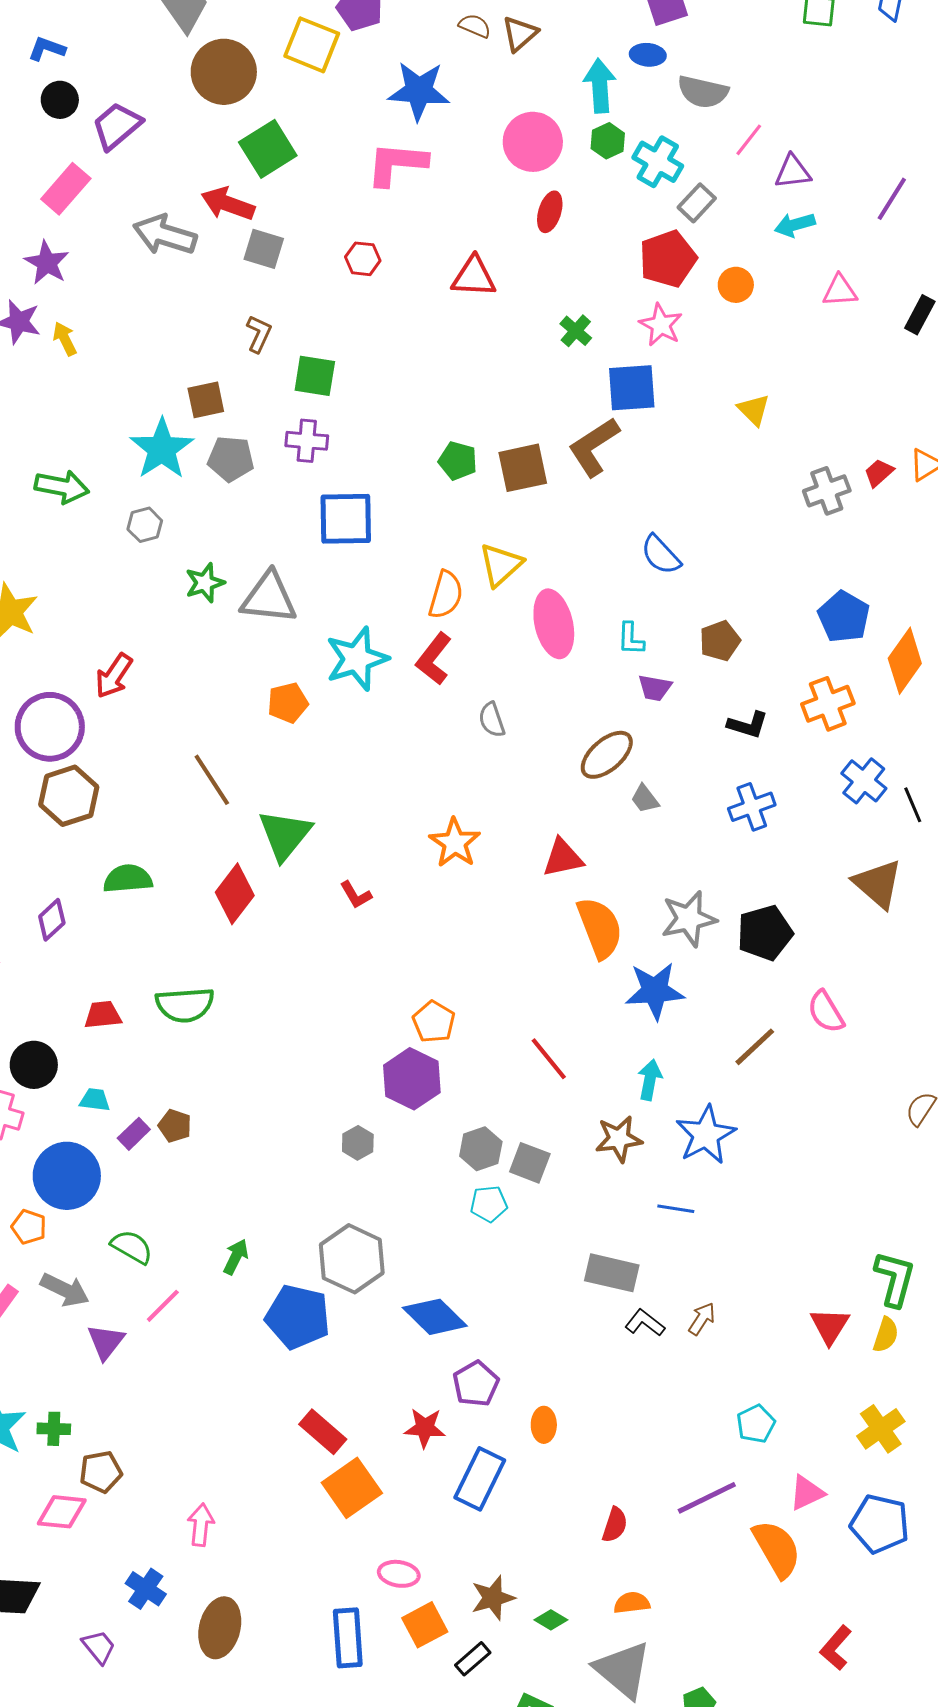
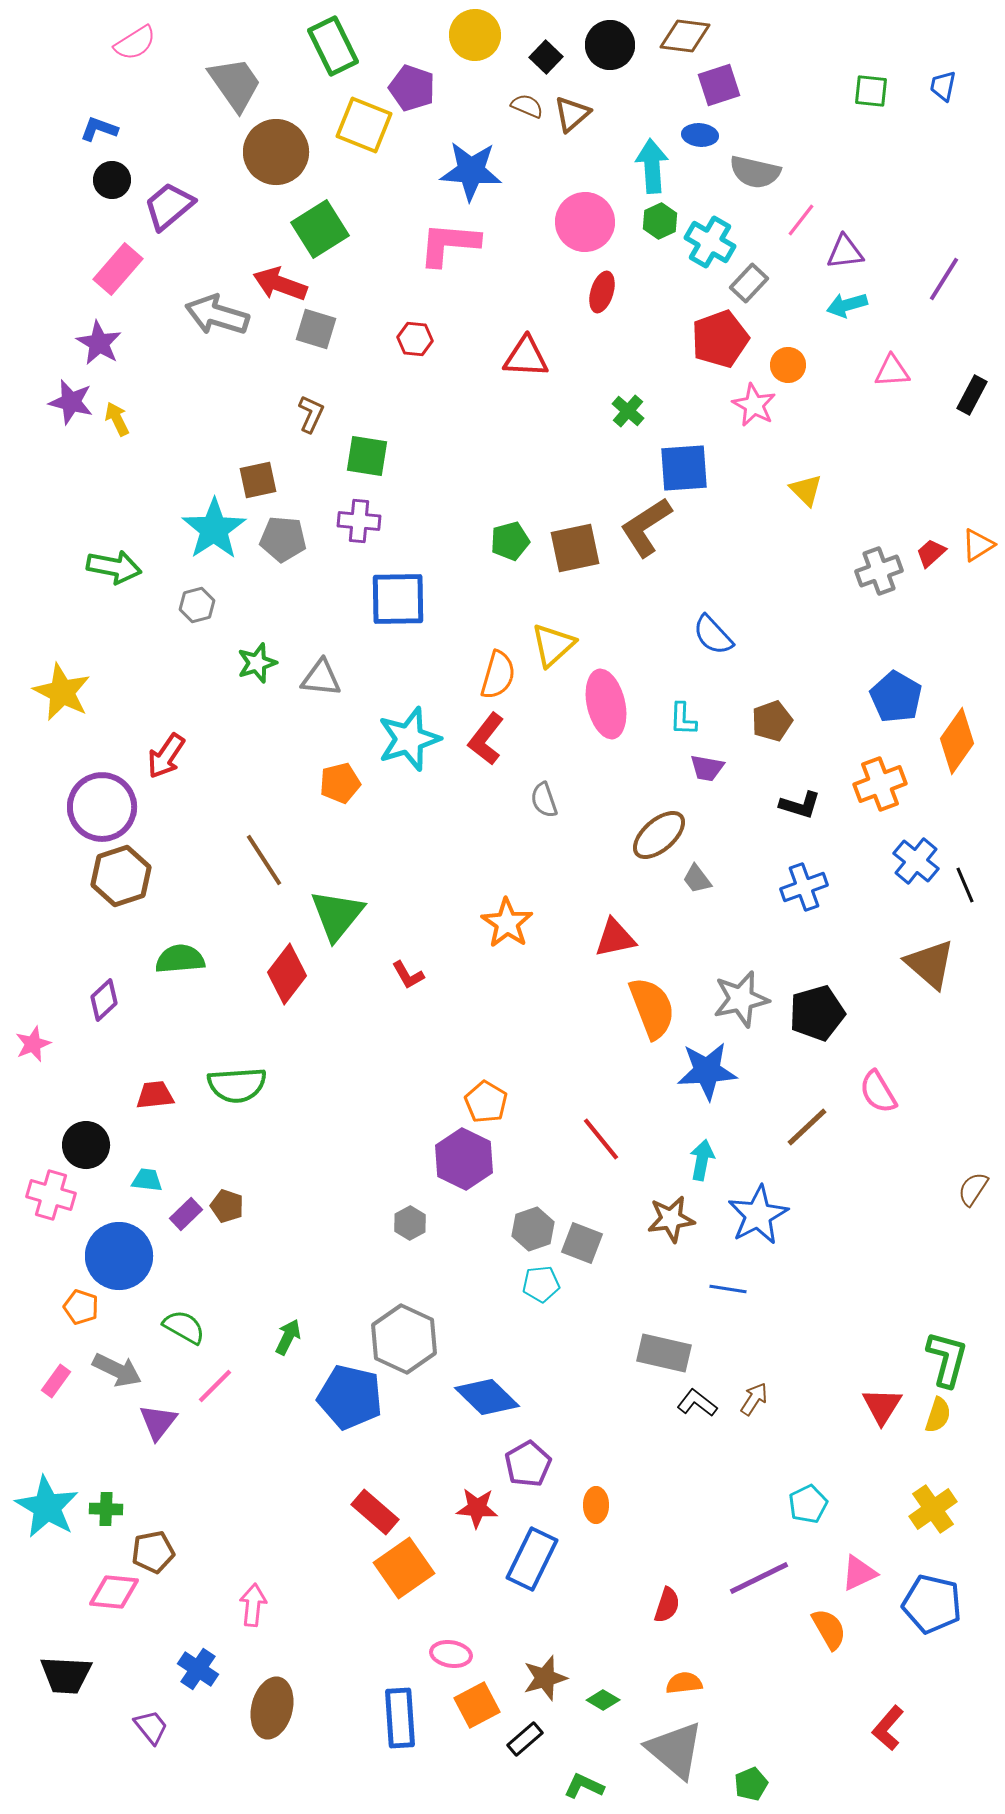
pink star: (661, 325) -> (754, 405), moved
green pentagon: (458, 461) -> (510, 541), turned -30
gray triangle: (269, 598) -> (321, 678), size x0.7
orange semicircle: (777, 1549) -> (829, 1629), size x0.7

